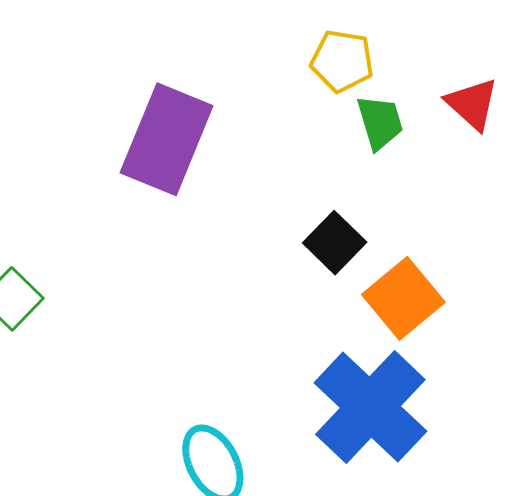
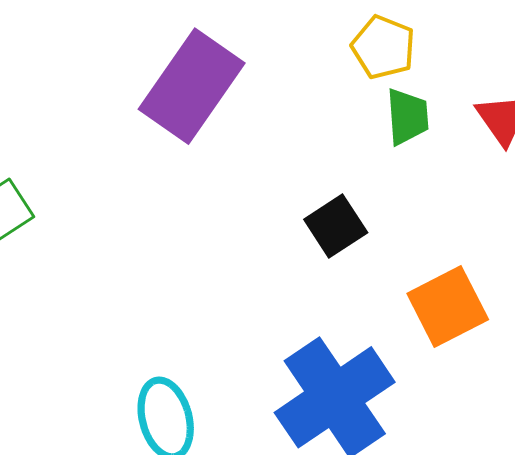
orange square: (403, 298) -> (448, 306), moved

